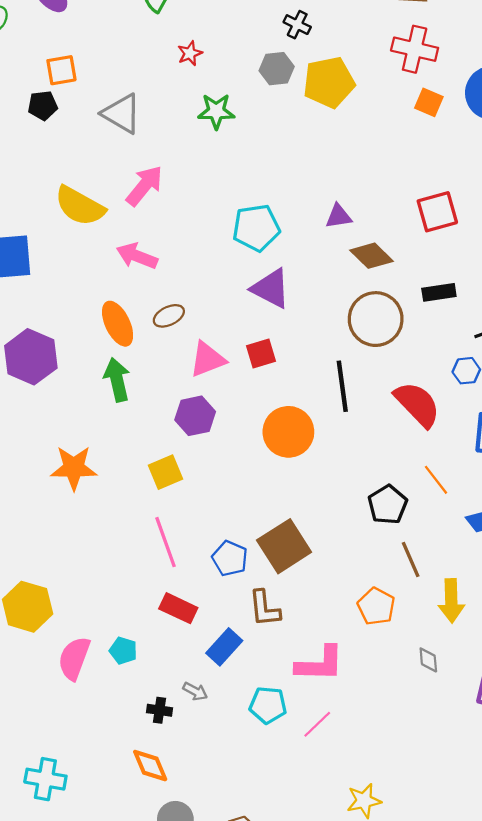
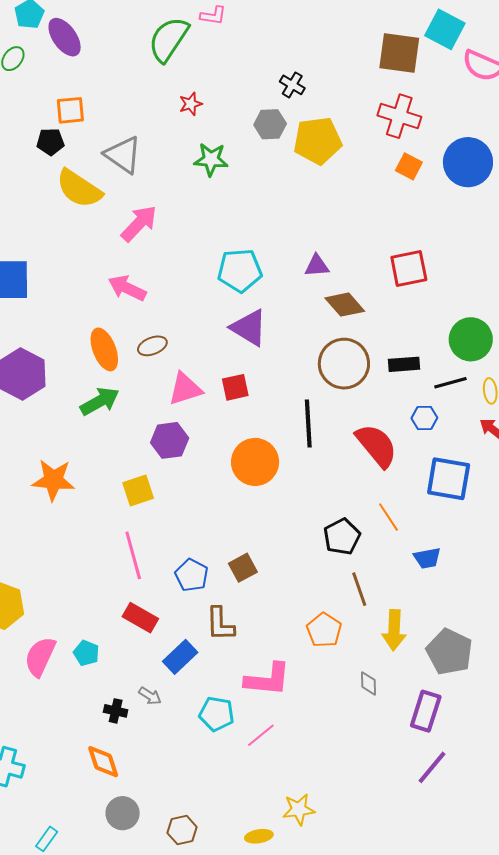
yellow semicircle: (80, 206) -> (79, 189), moved
black rectangle: (439, 292) -> (404, 364), moved
green arrow: (117, 380) -> (100, 401), turned 69
brown square: (284, 546) -> (243, 568), size x0.6

